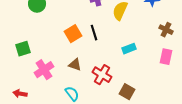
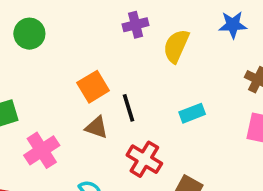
black line: (94, 33) -> (128, 108), moved
brown triangle: (75, 65) -> (97, 127), moved

